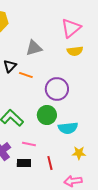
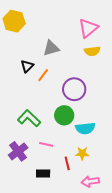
orange line: (26, 75) -> (43, 75), turned -72
yellow star: (79, 153) -> (82, 153), moved
black rectangle: (24, 163) -> (43, 173), moved

